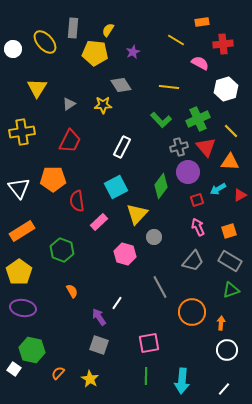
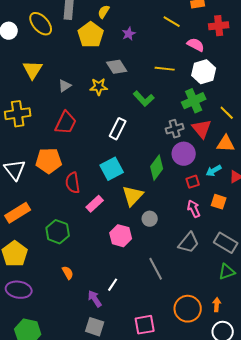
yellow pentagon: (95, 53) -> (91, 35), turned 30
white hexagon: (226, 89) -> (204, 72), moved
green L-shape: (161, 120) -> (144, 99), moved
orange square: (229, 231) -> (219, 202), moved, turned 35
orange circle: (192, 312) -> (188, 309), moved

